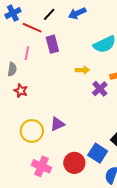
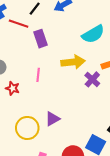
pink line: (27, 53) -> (38, 75), moved
yellow arrow: (82, 70) -> (73, 62), size x1.6

